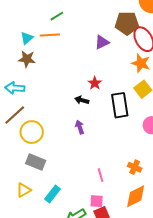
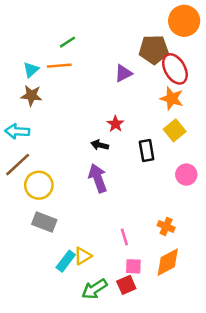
black rectangle: (120, 105) -> (147, 150), size x0.7
purple arrow: (80, 127) -> (98, 178), size x1.6
yellow triangle: (24, 190) -> (83, 256), moved
pink square: (97, 201) -> (133, 266), moved

